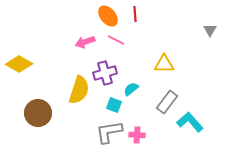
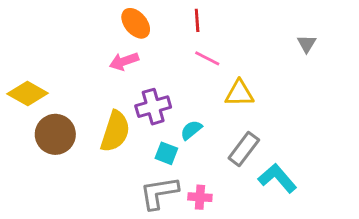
orange ellipse: (108, 16) -> (136, 23), moved
pink line: (116, 40) -> (207, 58), moved
brown circle: (38, 113) -> (55, 134), moved

